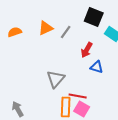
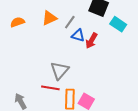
blue triangle: (97, 67) -> (78, 35), moved
red line: (78, 96) -> (50, 88), moved

